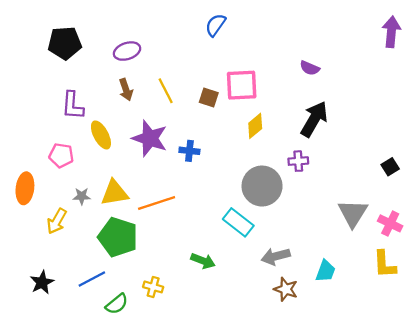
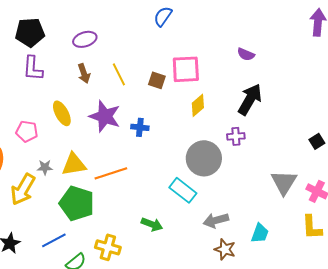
purple L-shape: (73, 105) -> (33, 68), moved
yellow arrow: (57, 221) -> (23, 189), size x1.4
yellow cross: (153, 287) -> (108, 247), size x1.4

